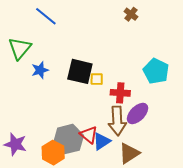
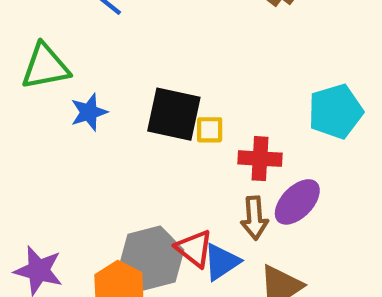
green triangle: (20, 48) -> (45, 67), turned 40
cyan pentagon: (156, 71) -> (335, 111), turned 30
brown arrow: (117, 121) -> (254, 218), size x0.7

